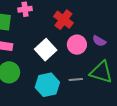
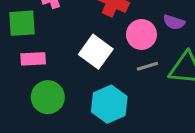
gray line: (76, 80) -> (147, 66), moved

